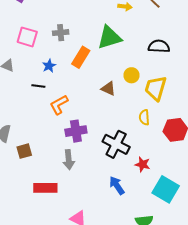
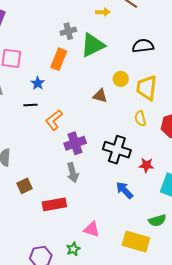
gray cross: (61, 33) -> (68, 31), moved
orange rectangle: (81, 57) -> (59, 59), moved
brown square: (24, 151) -> (25, 186), moved

